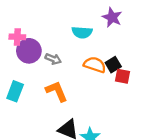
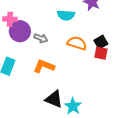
black square: (113, 65) -> (101, 42), moved
orange L-shape: (57, 91) -> (44, 66), turned -45

